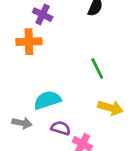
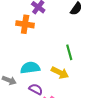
yellow arrow: (110, 108) -> (60, 73), moved

